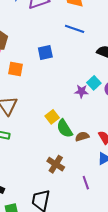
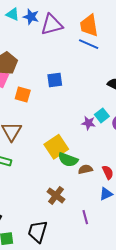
blue line: (75, 29) -> (89, 44), moved
yellow square: (52, 117) -> (56, 147), size x1.6
green semicircle: (65, 129) -> (68, 160), turned -42

